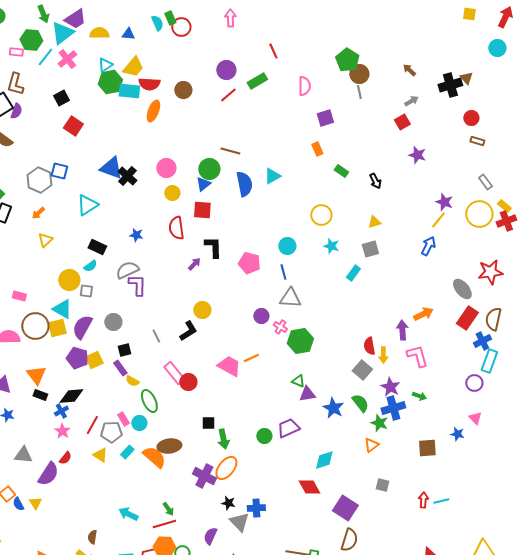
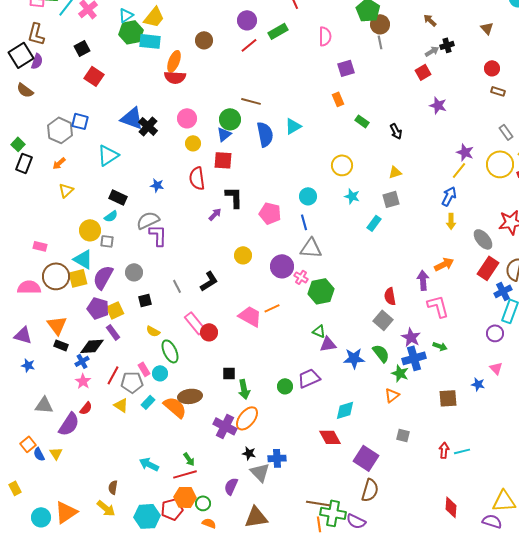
red semicircle: (149, 84) -> (175, 77), moved
black cross: (450, 85) -> (447, 45), moved, size x0.6
yellow circle: (202, 310) -> (243, 255), moved
purple circle: (261, 316) -> (282, 266), size x1.5
yellow arrow: (383, 355) -> (451, 221), moved
purple rectangle: (120, 368) -> (113, 332), moved
blue star: (333, 408) -> (354, 358), turned -30

